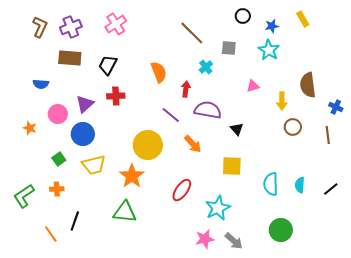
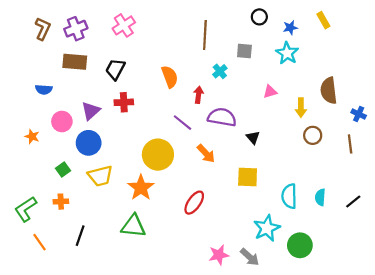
brown line: (192, 33) -> (205, 35), turned 48
cyan star: (218, 208) -> (267, 228), moved
orange line: (51, 234) -> (39, 242), moved

